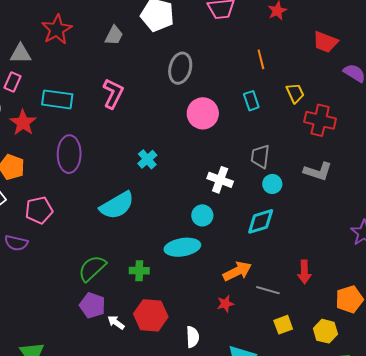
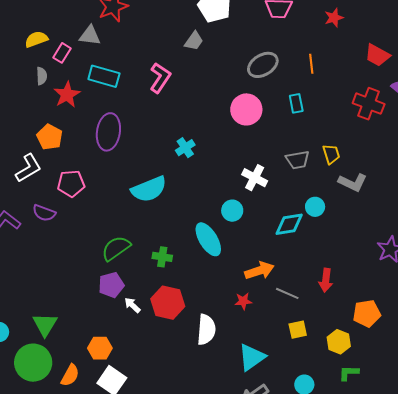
gray trapezoid: (114, 35) -> (194, 41), moved
gray triangle: (21, 54) -> (90, 36), moved
gray ellipse: (180, 68) -> (263, 65), moved, turned 36
yellow trapezoid: (295, 93) -> (331, 154), moved
red cross: (320, 120) -> (369, 104), moved
gray trapezoid: (260, 156) -> (298, 160), turned -115
cyan circle: (272, 184) -> (315, 207), moved
cyan ellipse: (182, 247) -> (208, 239), turned 60
purple pentagon: (92, 305) -> (111, 285), turned 30
white semicircle: (193, 337) -> (206, 330), size x1.4

